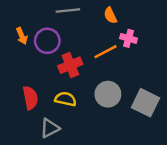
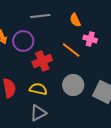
orange line: (105, 52) -> (71, 50), turned 66
gray triangle: (50, 128) -> (38, 113), moved

